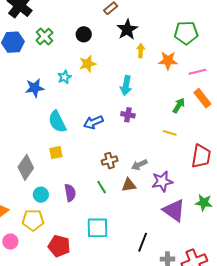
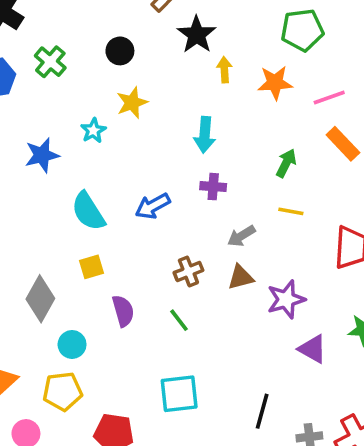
green arrow: (179, 105) -> (286, 163), moved
gray arrow: (139, 165) -> (241, 236), moved
brown triangle: (129, 185) -> (241, 277), moved
purple semicircle: (70, 193) -> (123, 311), moved
purple triangle: (174, 210) -> (312, 349), size x0.7

